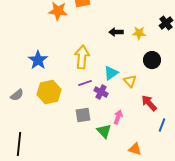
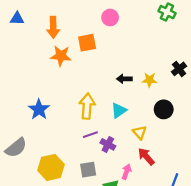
cyan triangle: (111, 73) -> (119, 111), moved
yellow hexagon: (49, 92) -> (51, 167), moved
gray semicircle: (17, 95) -> (16, 148), size x1.5
red arrow: (149, 103) -> (146, 156), moved

